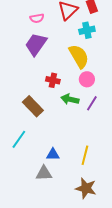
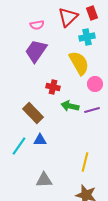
pink circle: (87, 79) -> (95, 84), moved
purple line: (92, 103) -> (92, 110), turned 42
blue triangle: (53, 154) -> (40, 140), moved

